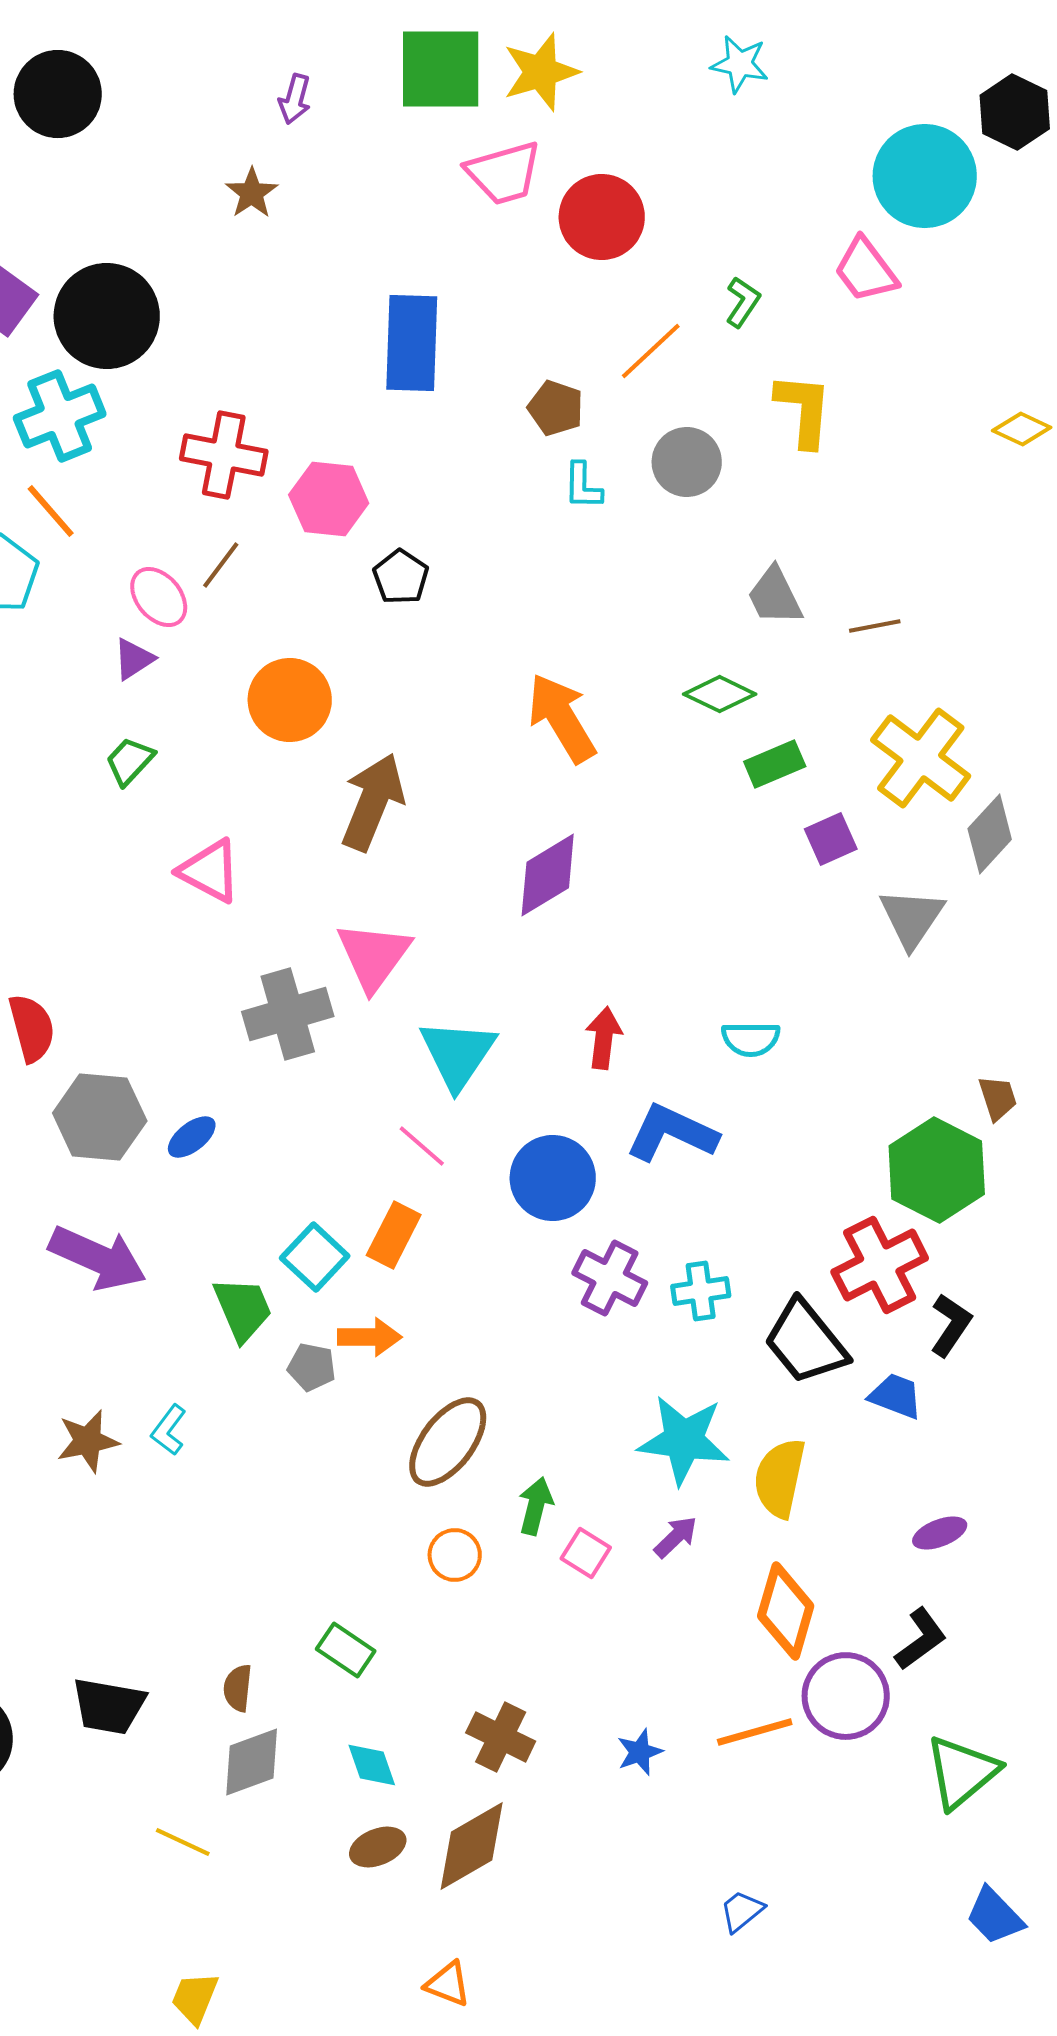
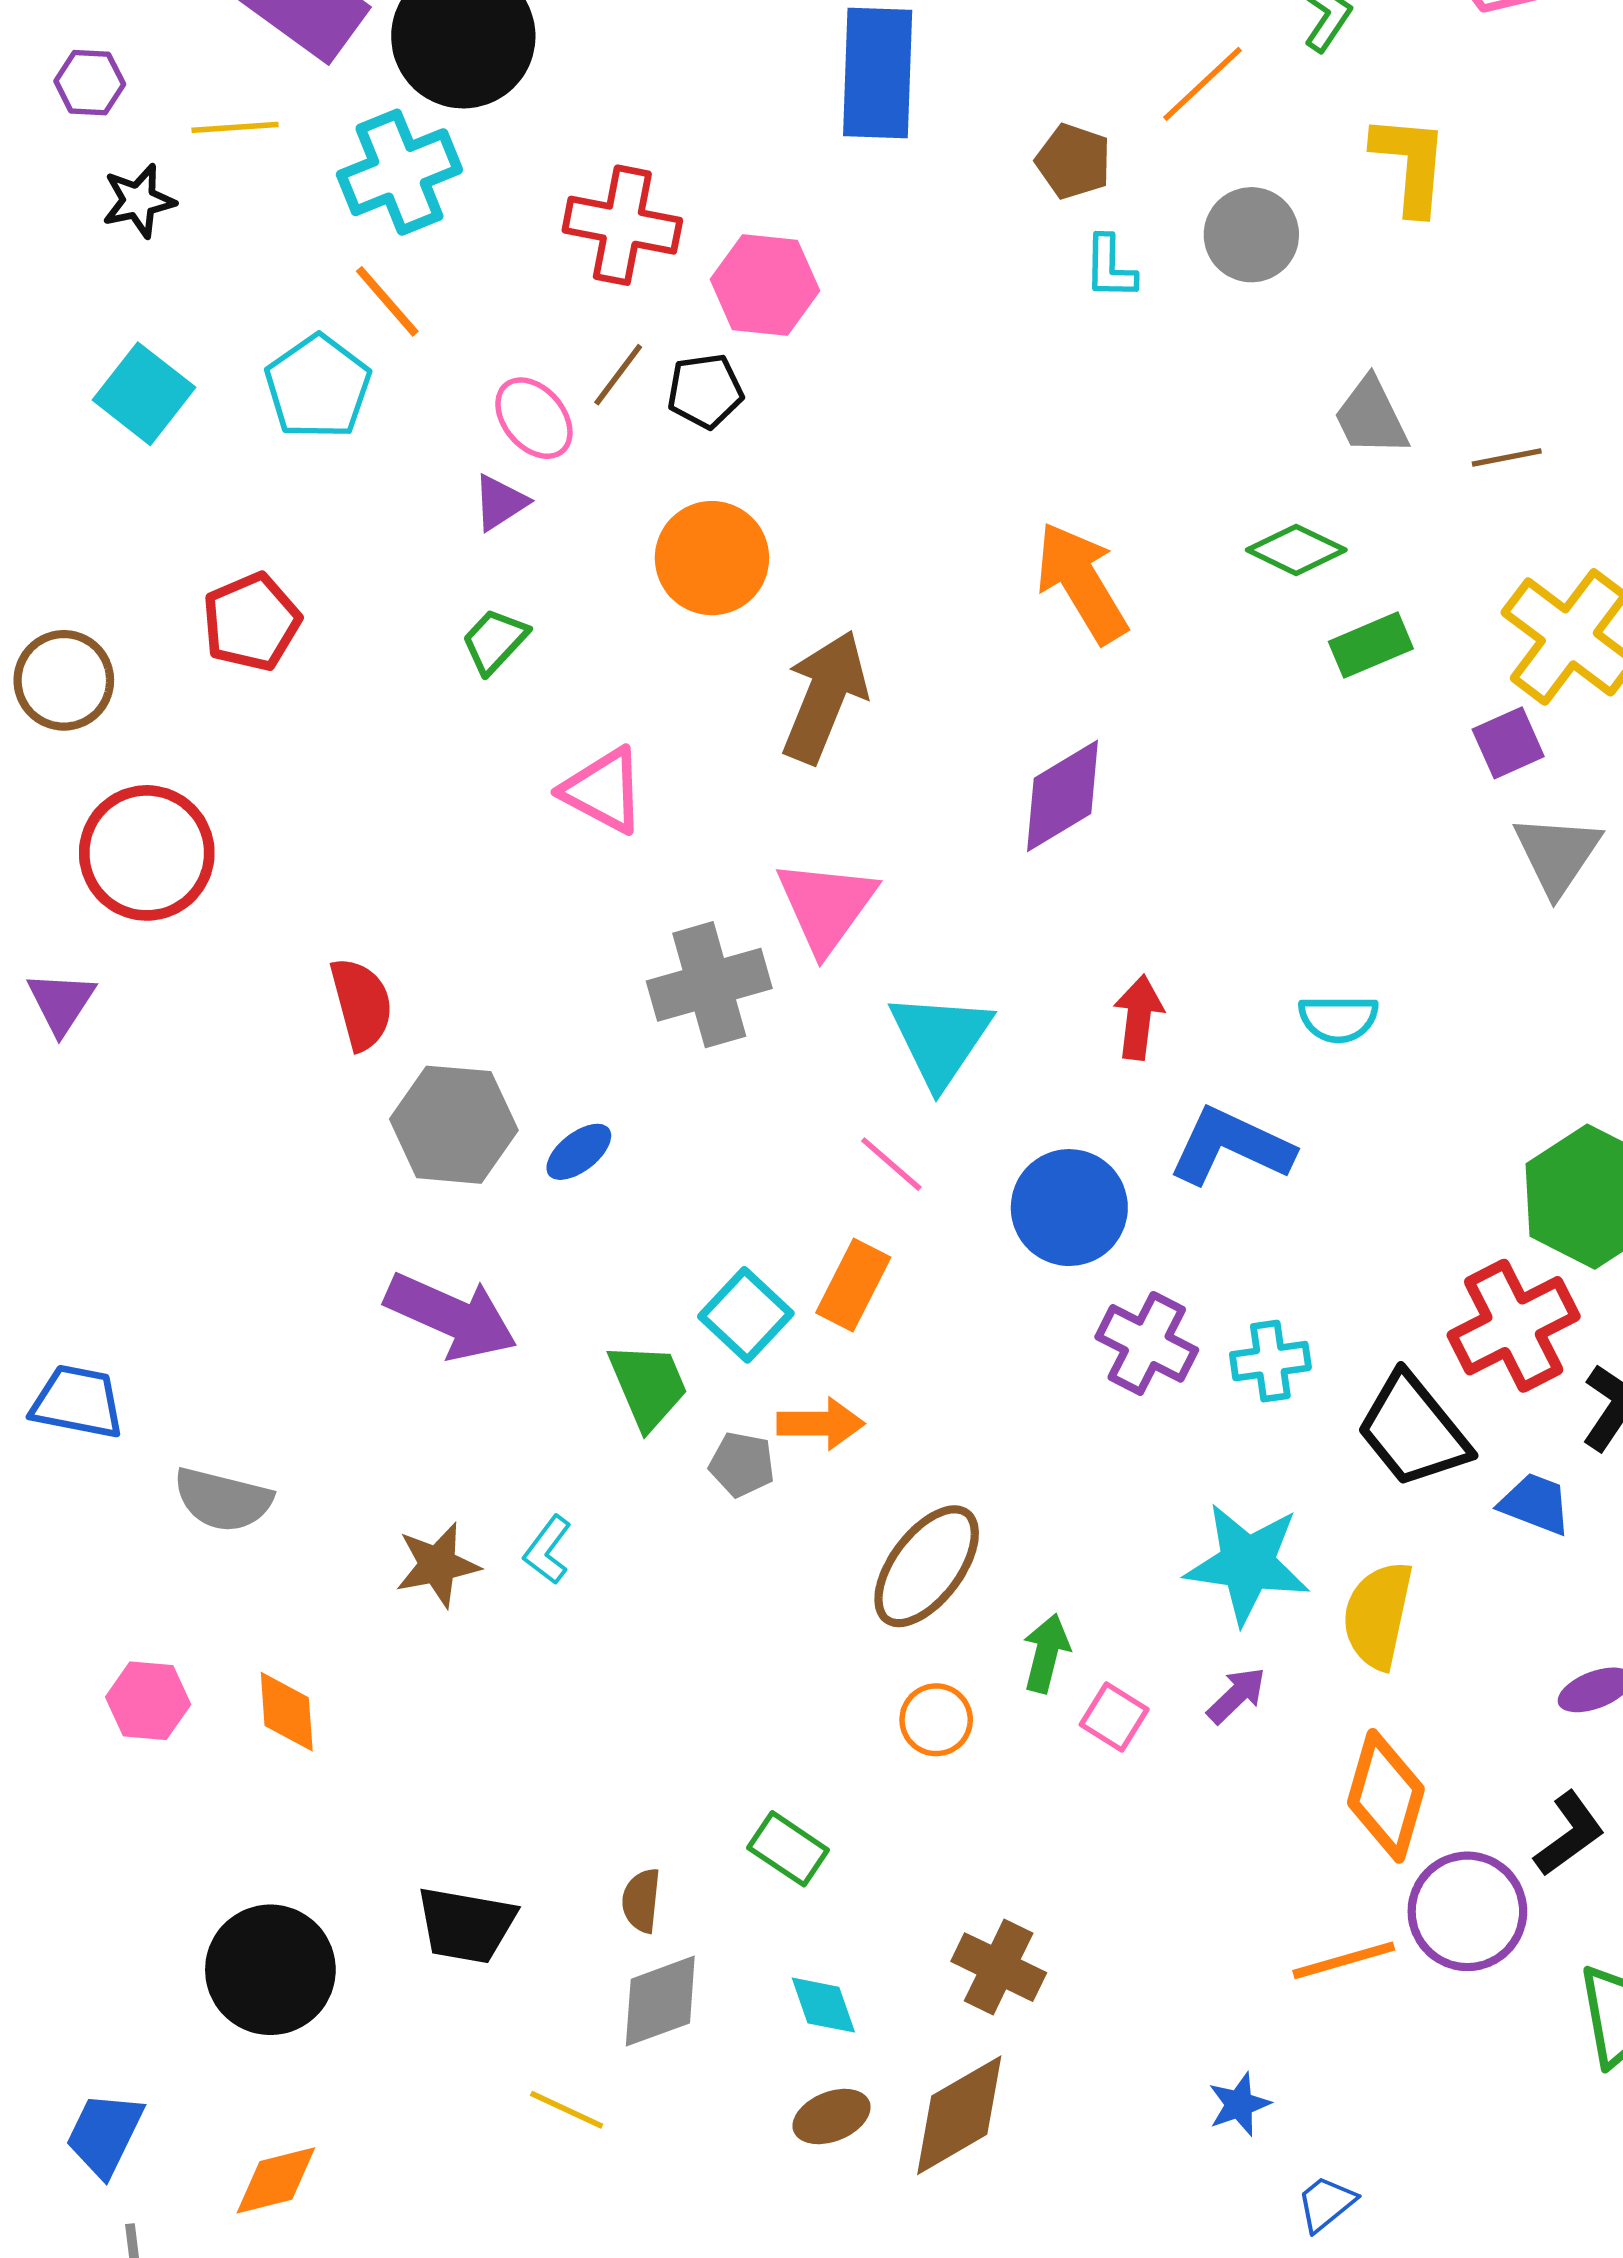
black pentagon: (401, 577) -> (705, 391), moved, turned 30
purple square: (831, 839) -> (1508, 743), moved
blue star: (640, 1752) -> (1239, 2104), moved

